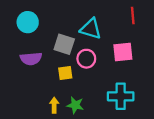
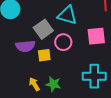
gray square: (64, 44) -> (43, 29), turned 36
purple semicircle: (31, 59) -> (25, 46), moved
yellow arrow: (54, 105) -> (34, 84), turned -32

